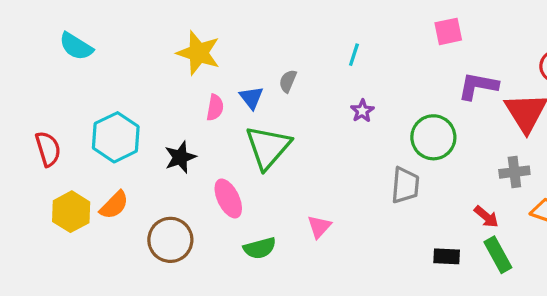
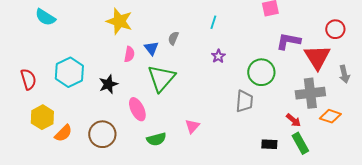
gray cross: (514, 172) -> (310, 93), size x1.6
orange semicircle: (114, 205) -> (63, 133), moved

